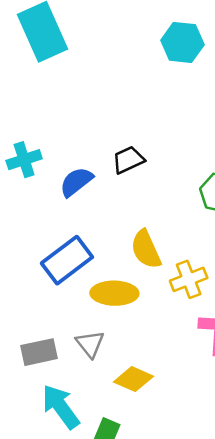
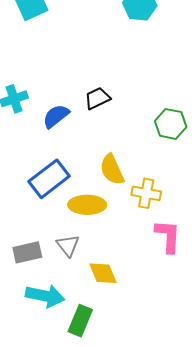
yellow cross: (189, 279) -> (146, 193), turned 32
yellow diamond: (133, 379) -> (103, 273), turned 44
cyan arrow: (61, 407) -> (45, 296), turned 138

